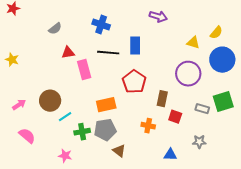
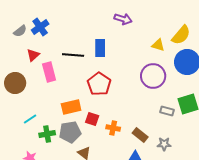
blue cross: (101, 25) -> (40, 27), moved, turned 36
yellow semicircle: (216, 33) -> (181, 35), size x1.5
red triangle: (68, 53) -> (33, 55), turned -32
brown rectangle: (162, 99) -> (140, 135), moved, turned -63
brown circle: (50, 101) -> (15, 83), moved
red square: (175, 117) -> (92, 119), moved

